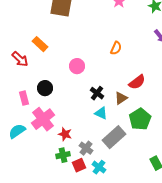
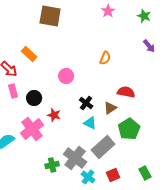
red semicircle: (137, 82) -> (126, 92), turned -132
pink rectangle: (24, 98) -> (13, 91), moved
red star: (65, 134) -> (54, 115), moved
gray cross: (86, 148) -> (75, 158), size x1.6
red square: (79, 165) -> (113, 175), moved

